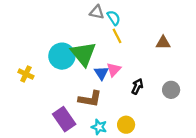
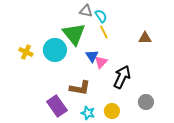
green triangle: (83, 54) -> (74, 34), moved
blue triangle: (101, 73) -> (92, 56), moved
yellow cross: (26, 74) -> (26, 52), moved
black arrow: (137, 86) -> (122, 77), size x1.6
gray circle: (171, 90) -> (146, 102), moved

